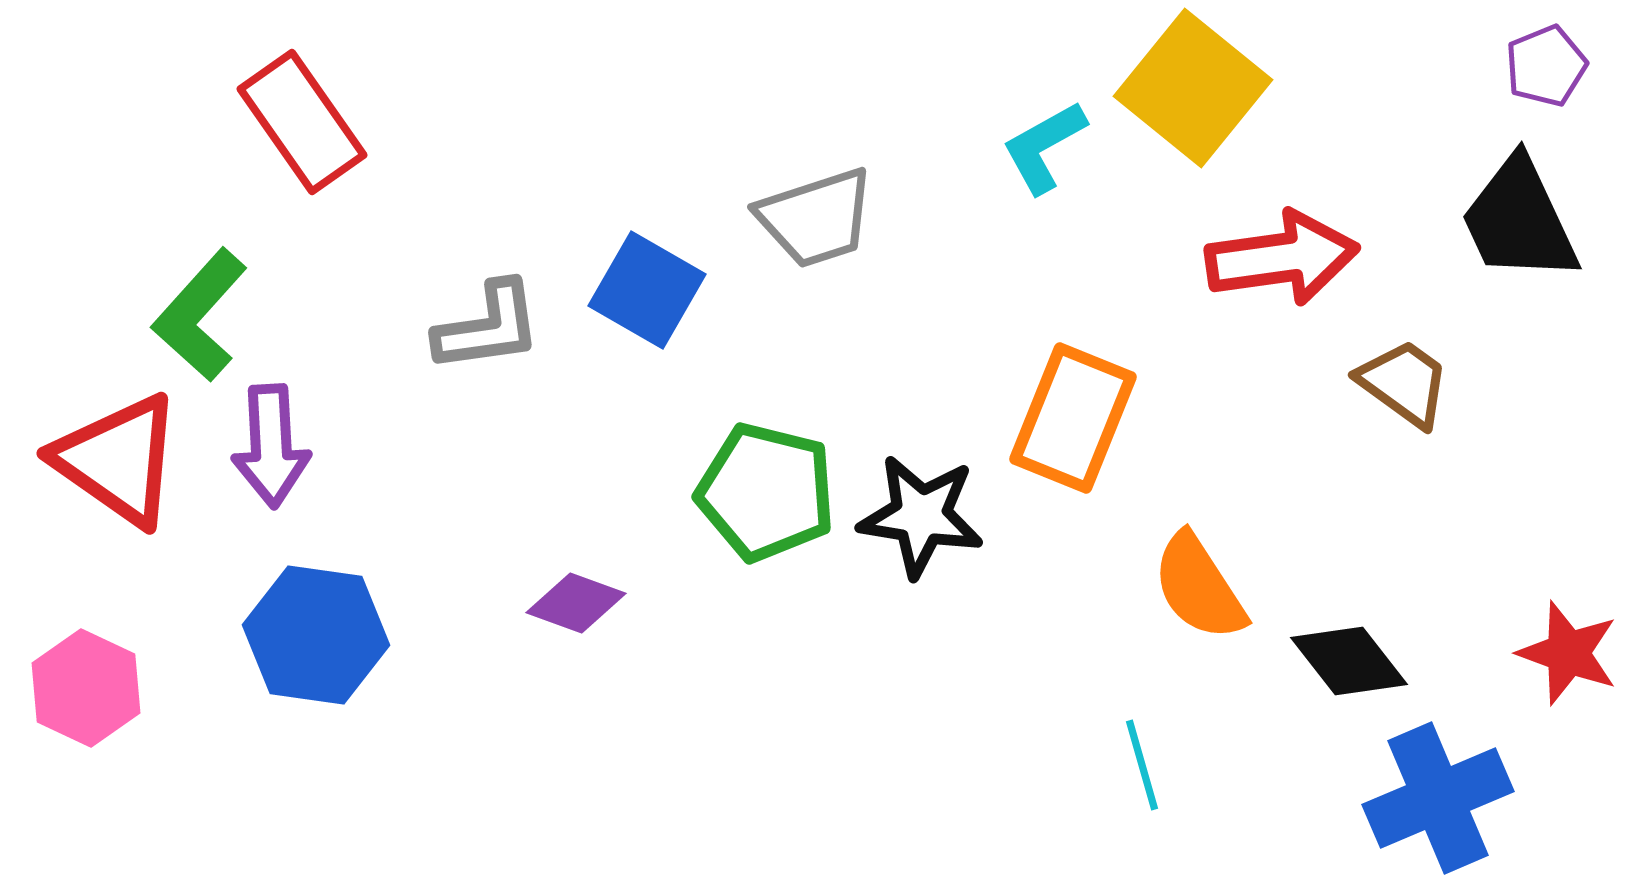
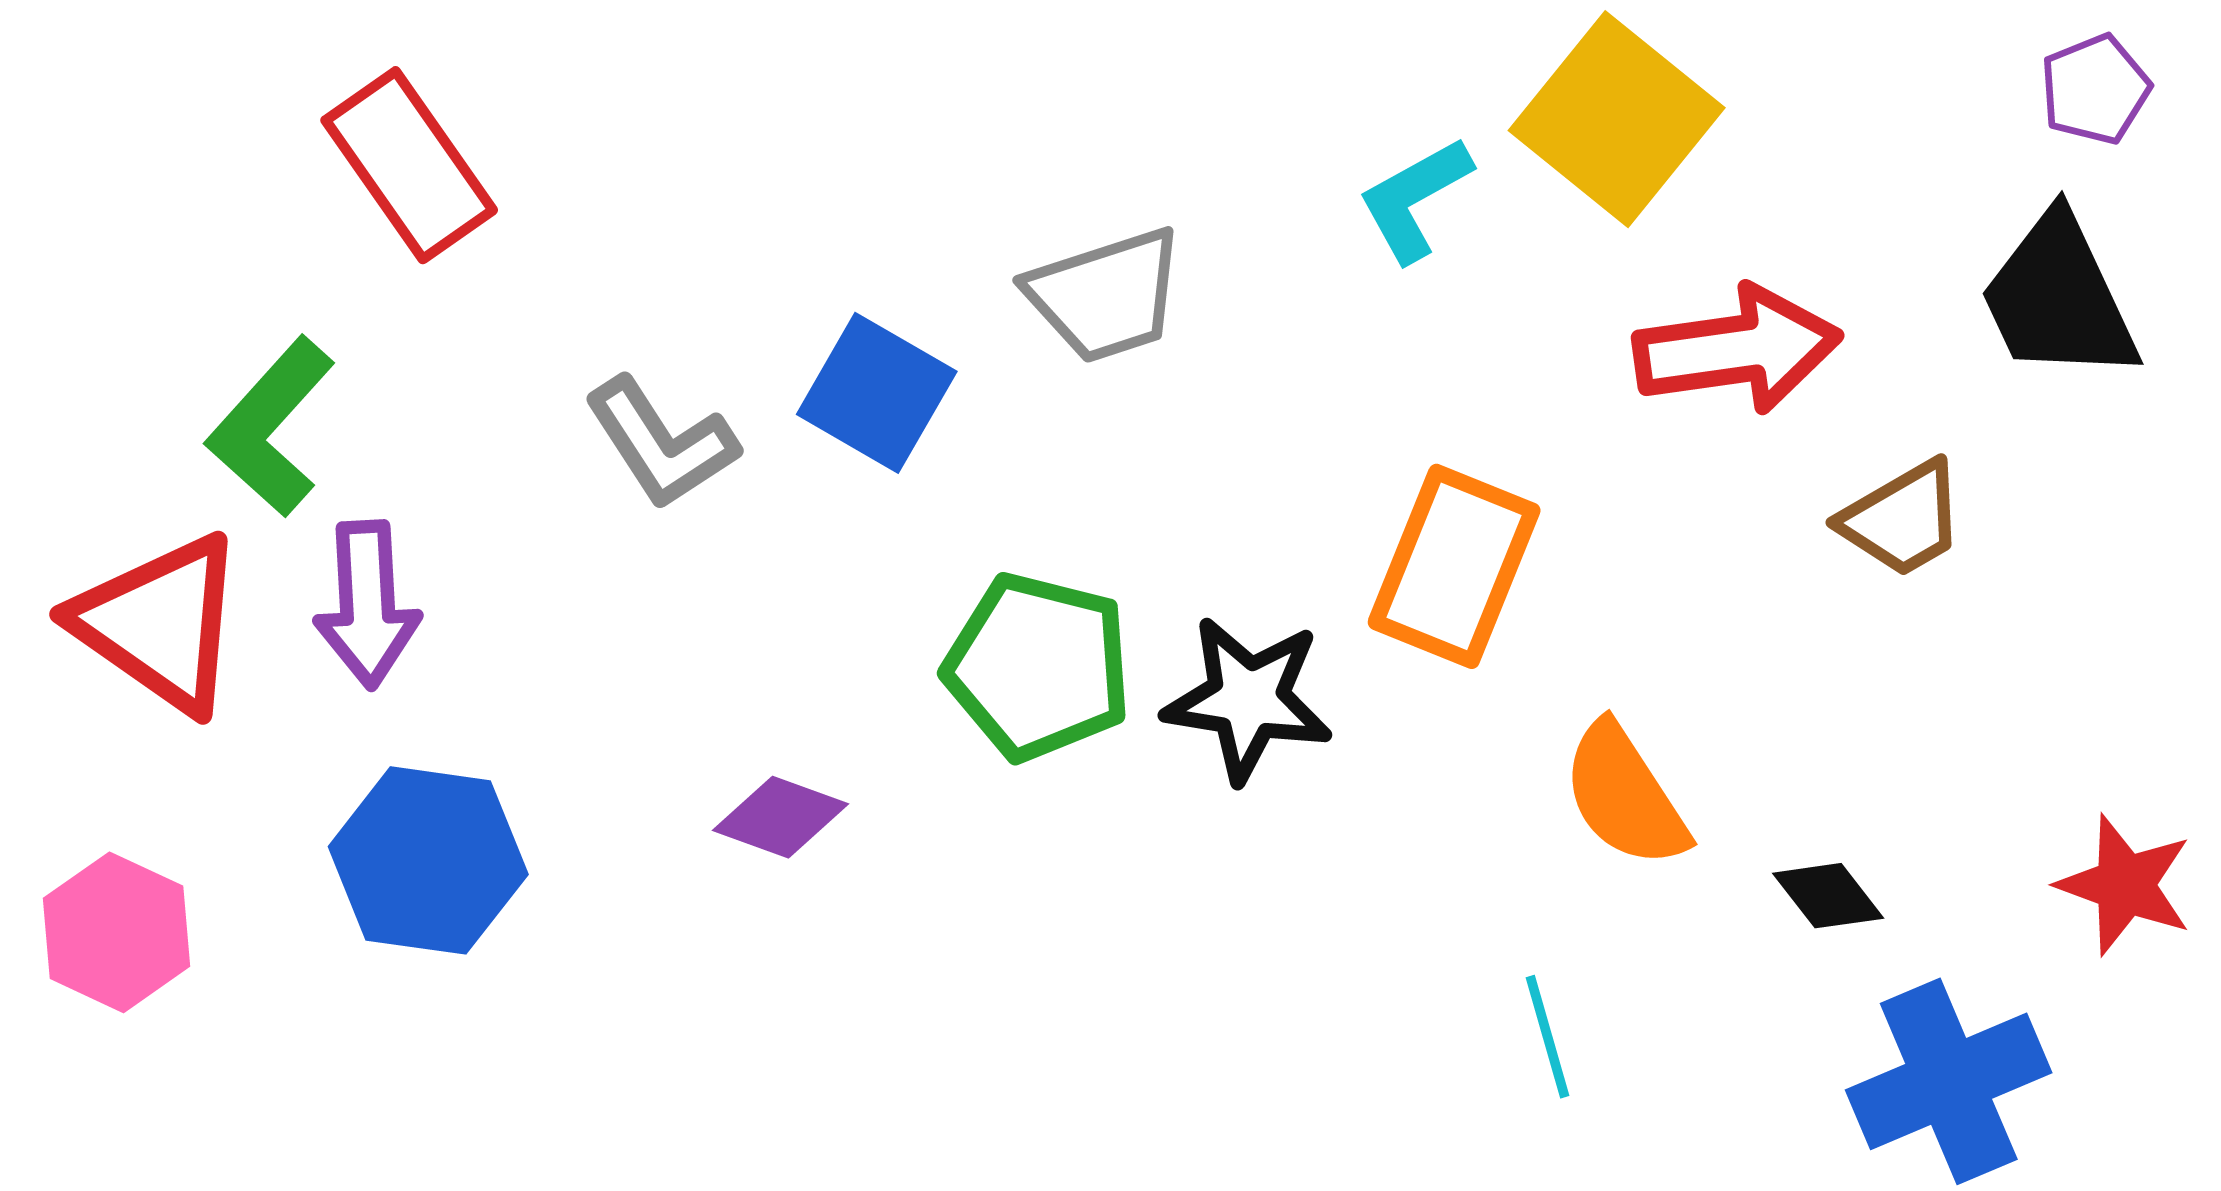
gray L-shape: (488, 327) -> (661, 443), turned 65
brown trapezoid: (1404, 383) -> (1903, 519), turned 114
black diamond: (1349, 661) -> (1828, 896), size x0.7

